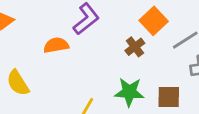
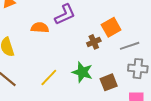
brown square: (169, 97) -> (109, 82), turned -36

